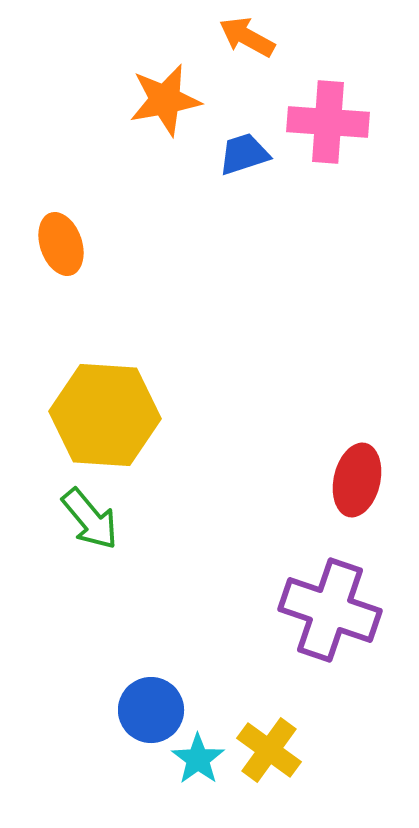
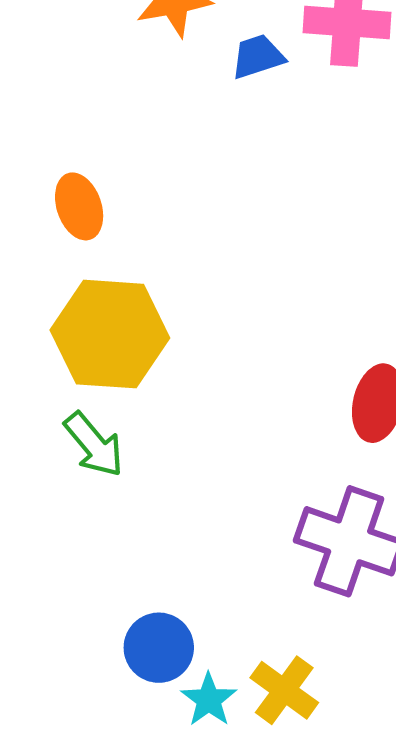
orange ellipse: (61, 244) -> (79, 206), moved

